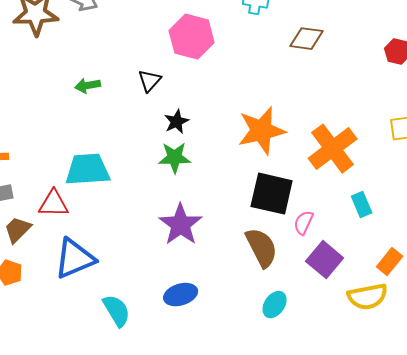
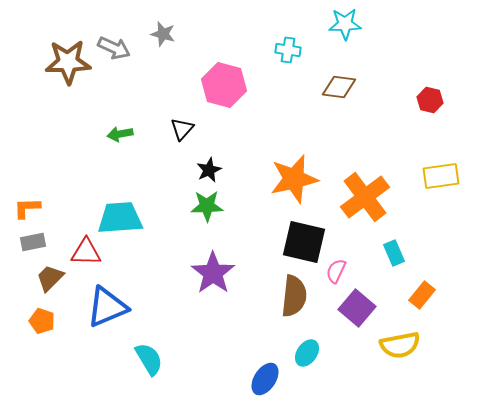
brown semicircle: (262, 248) -> (294, 296), turned 33
orange rectangle: (390, 262) -> (422, 295), moved
blue ellipse: (181, 295) -> (265, 379), moved, turned -40

